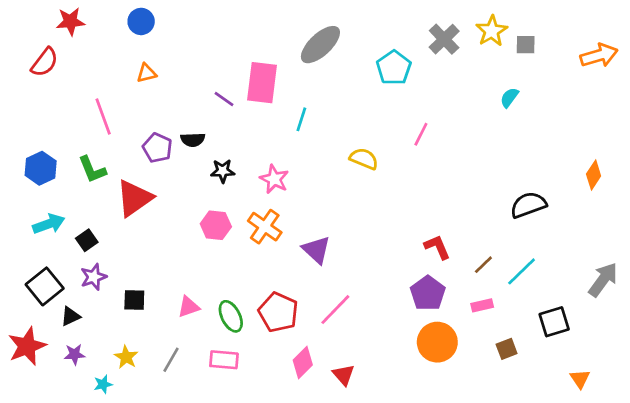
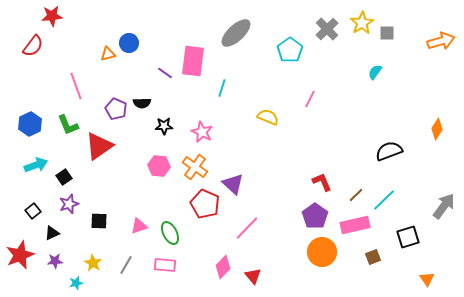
blue circle: (141, 21) -> (129, 43), moved
black square: (45, 286) -> (33, 211), size x0.6
pink rectangle: (482, 305) -> (355, 225), size x1.8
red pentagon: (278, 312) -> (205, 204), moved

